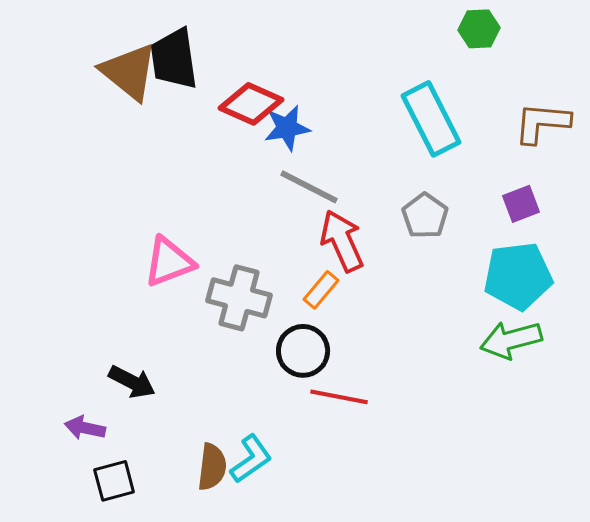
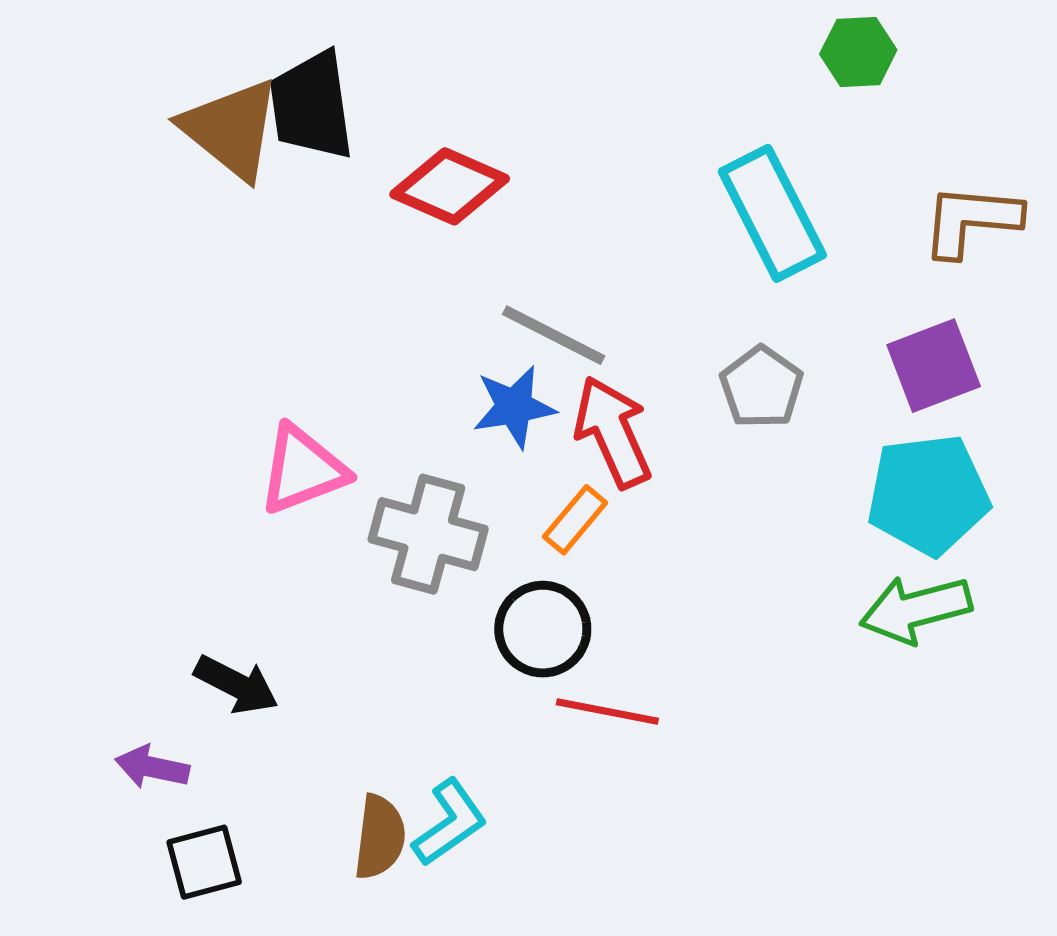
blue star: (287, 128) -> (514, 407), moved
purple square: (521, 204) -> (934, 366), size x1.4

